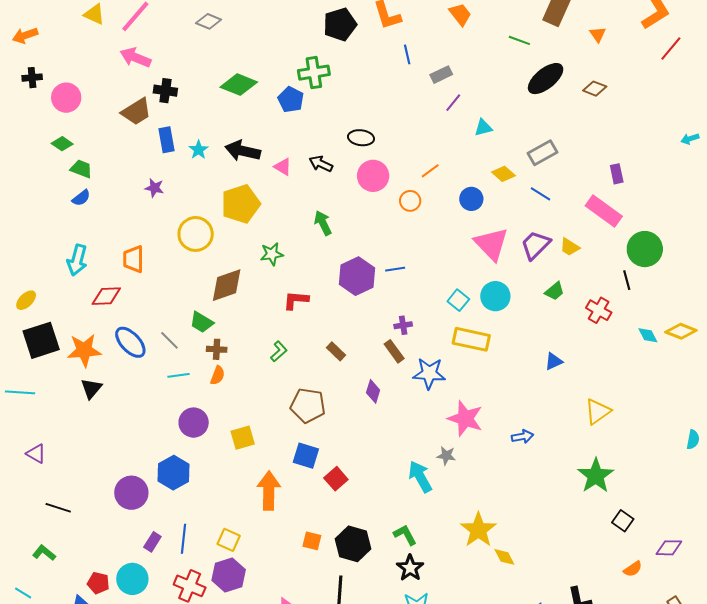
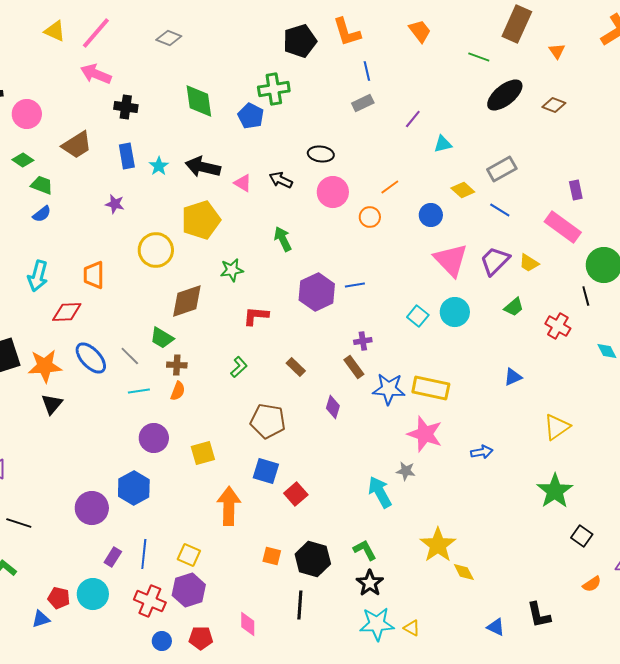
gray rectangle: (441, 75) -> (363, 103), moved
green diamond: (239, 85) -> (199, 101), turned 60
brown trapezoid: (136, 112) -> (77, 145), moved
yellow rectangle: (471, 339) -> (431, 388), moved

